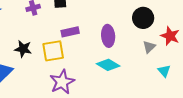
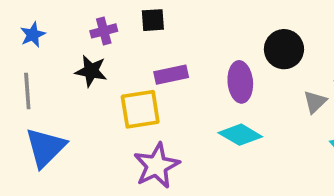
black circle: (143, 18) -> (284, 49), moved
black star: (23, 49) -> (91, 71), moved

